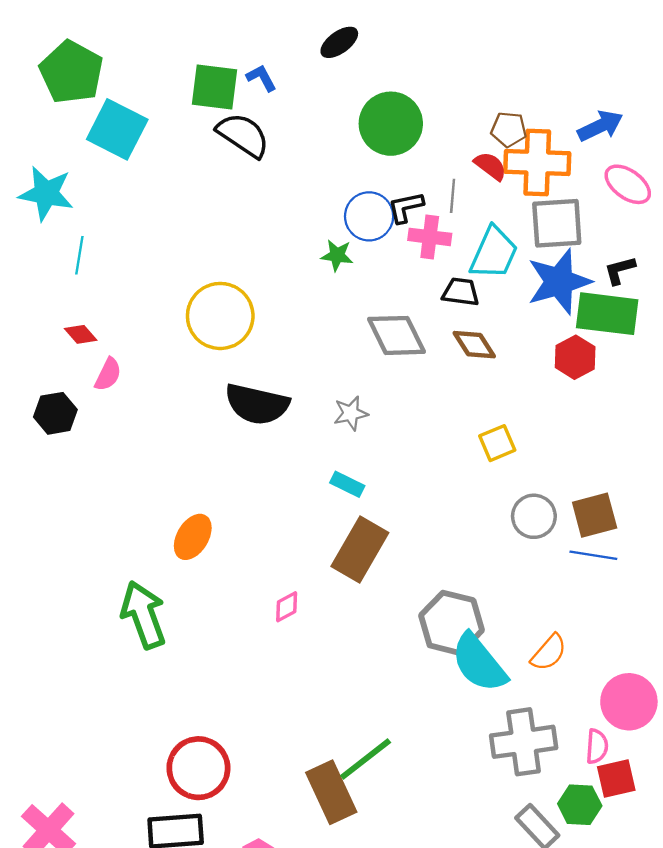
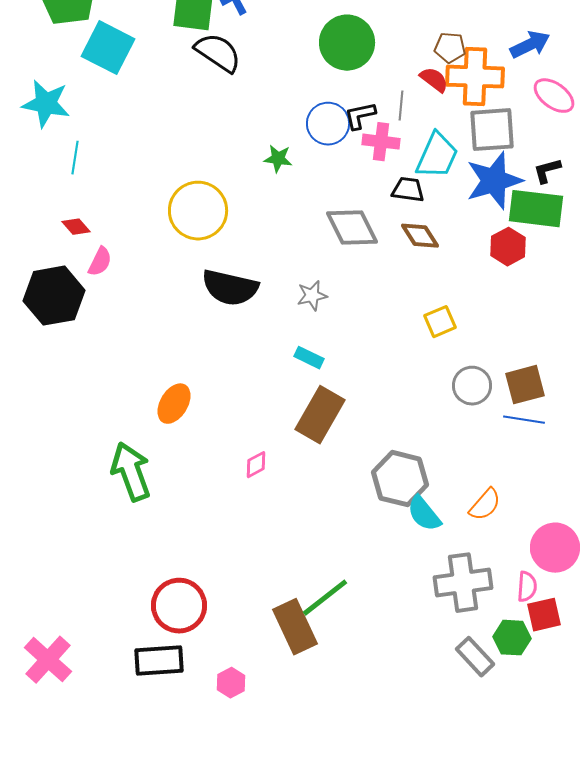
green star: (337, 255) -> (278, 159), moved
black hexagon: (55, 413) -> (54, 296), size x1.6
cyan semicircle: (479, 663) -> (424, 514), size x0.7

